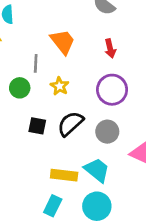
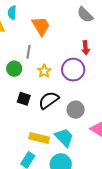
orange trapezoid: (63, 42) -> (41, 26), moved
purple circle: (112, 90) -> (73, 70), moved

